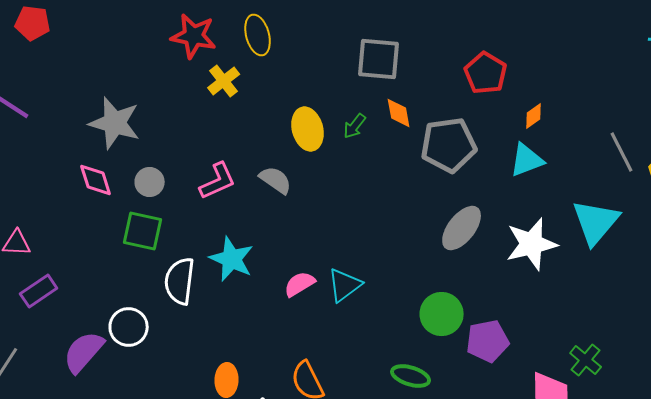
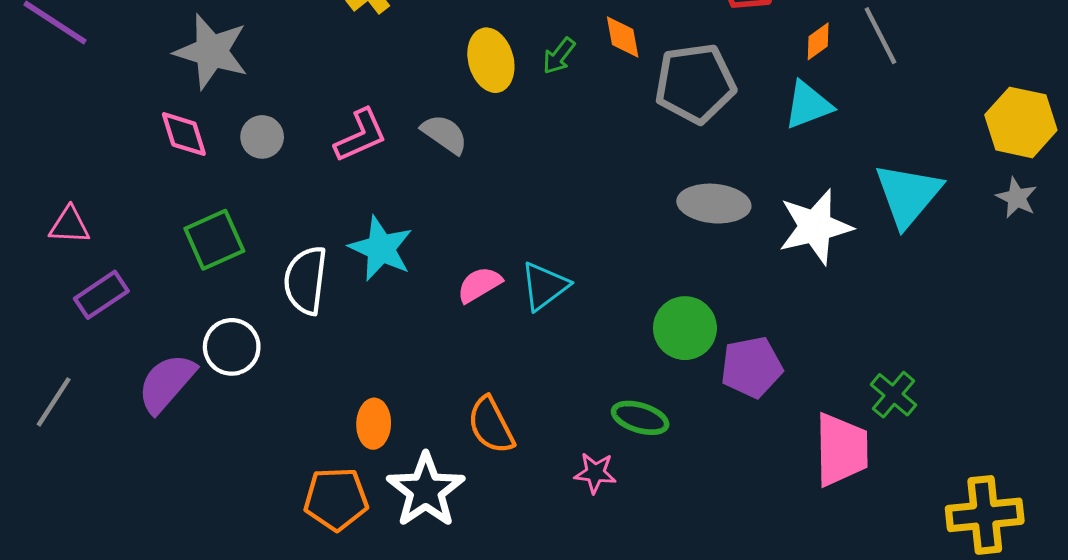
gray line: (622, 152) -> (880, 36), moved
gray ellipse: (462, 228) -> (714, 204), turned 57
green square: (143, 231) -> (214, 240), moved, turned -36

